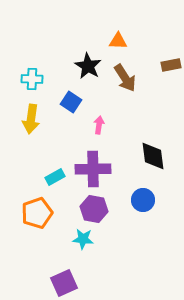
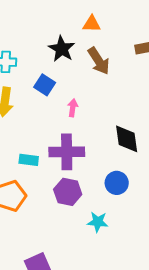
cyan rectangle: (55, 177) -> (29, 160), turned 36
cyan star: (83, 239) -> (98, 222), moved

